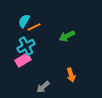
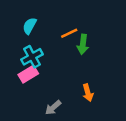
orange line: (34, 27) -> (69, 33), moved
green arrow: (67, 36) -> (83, 44), turned -56

